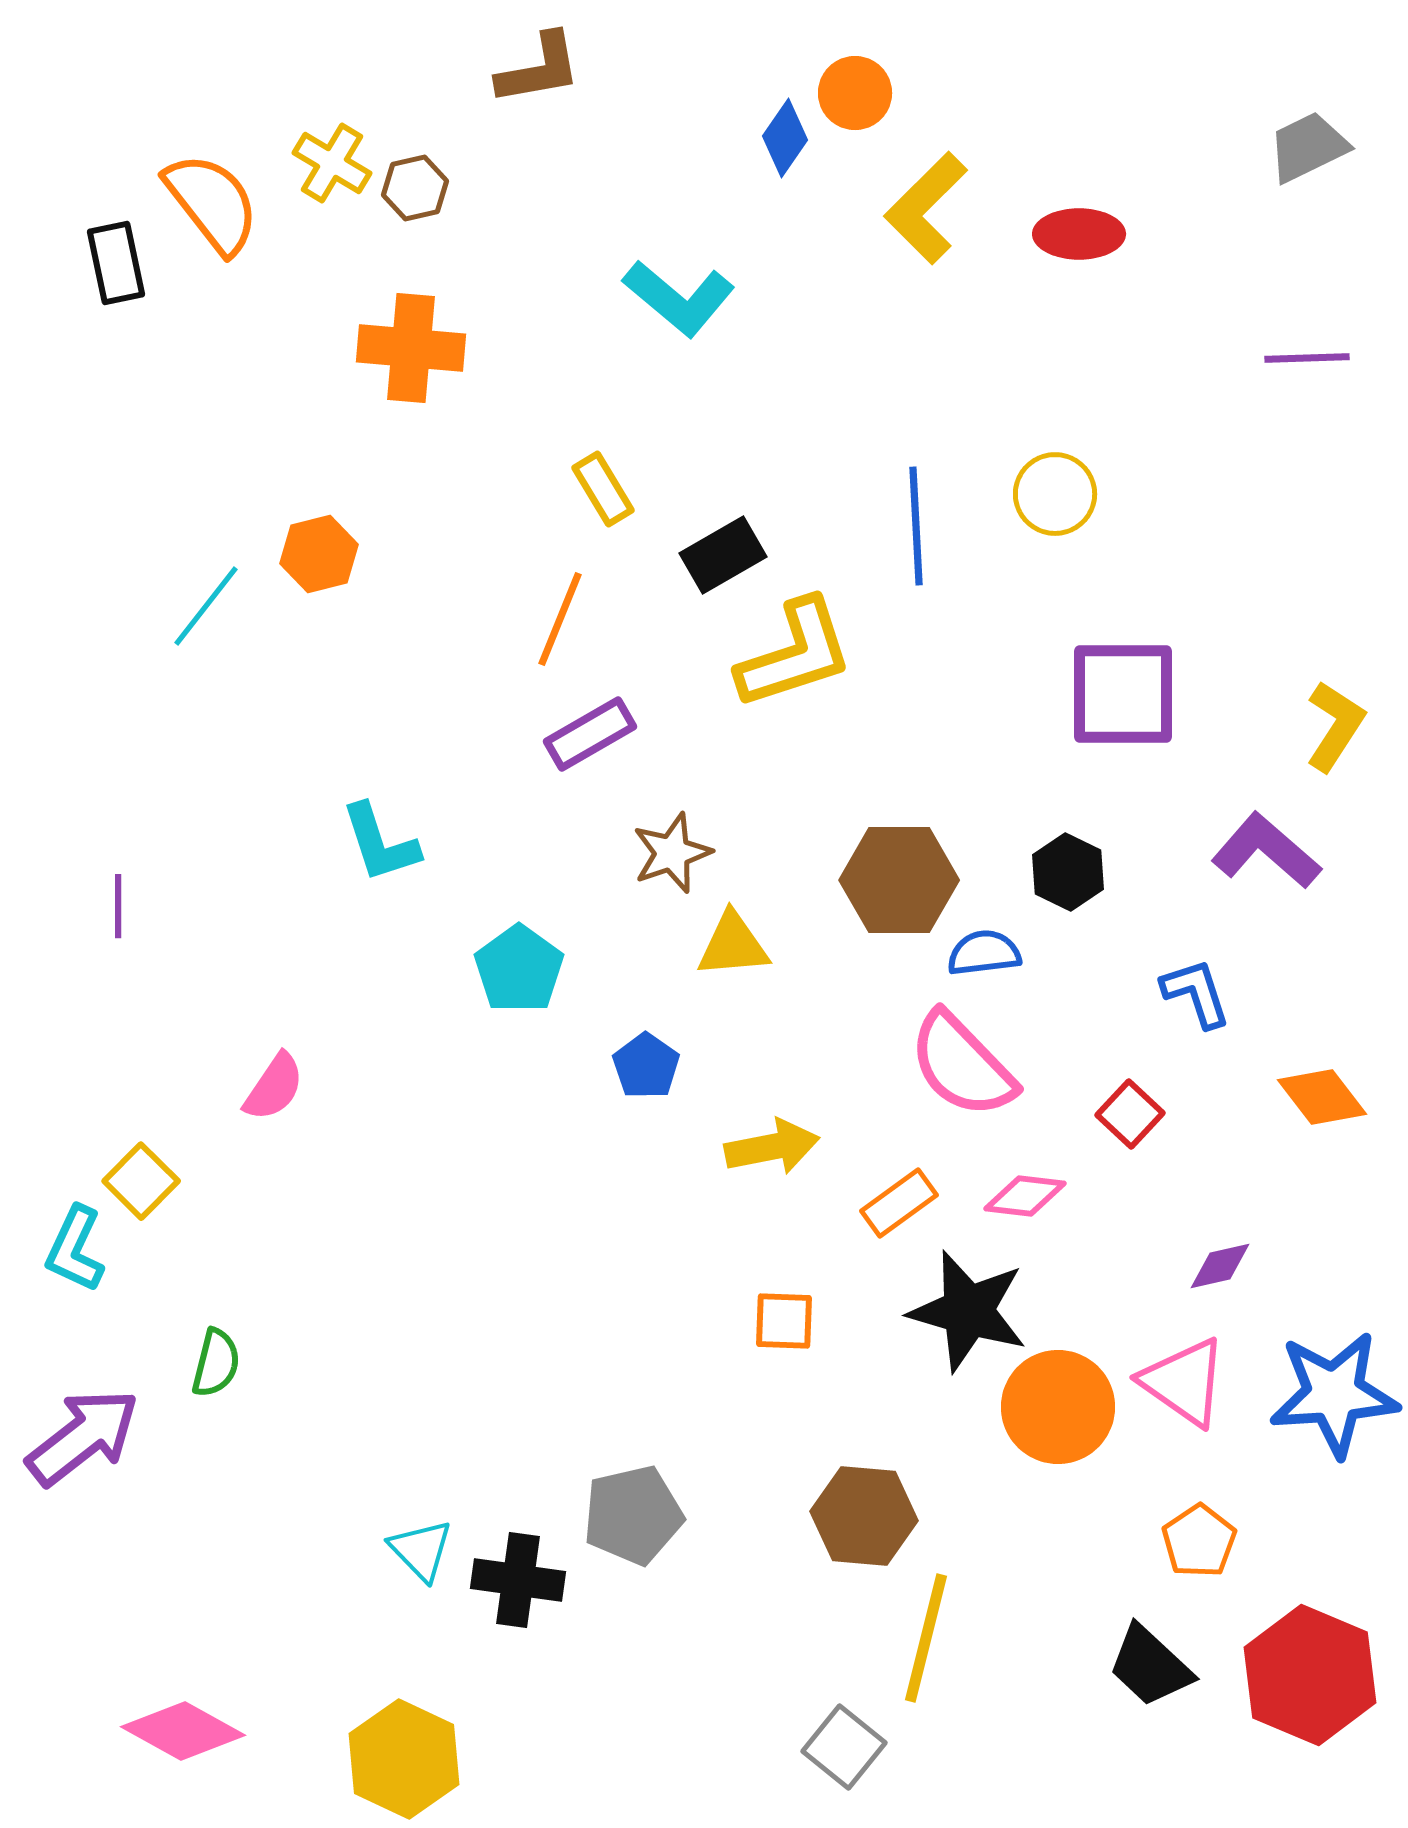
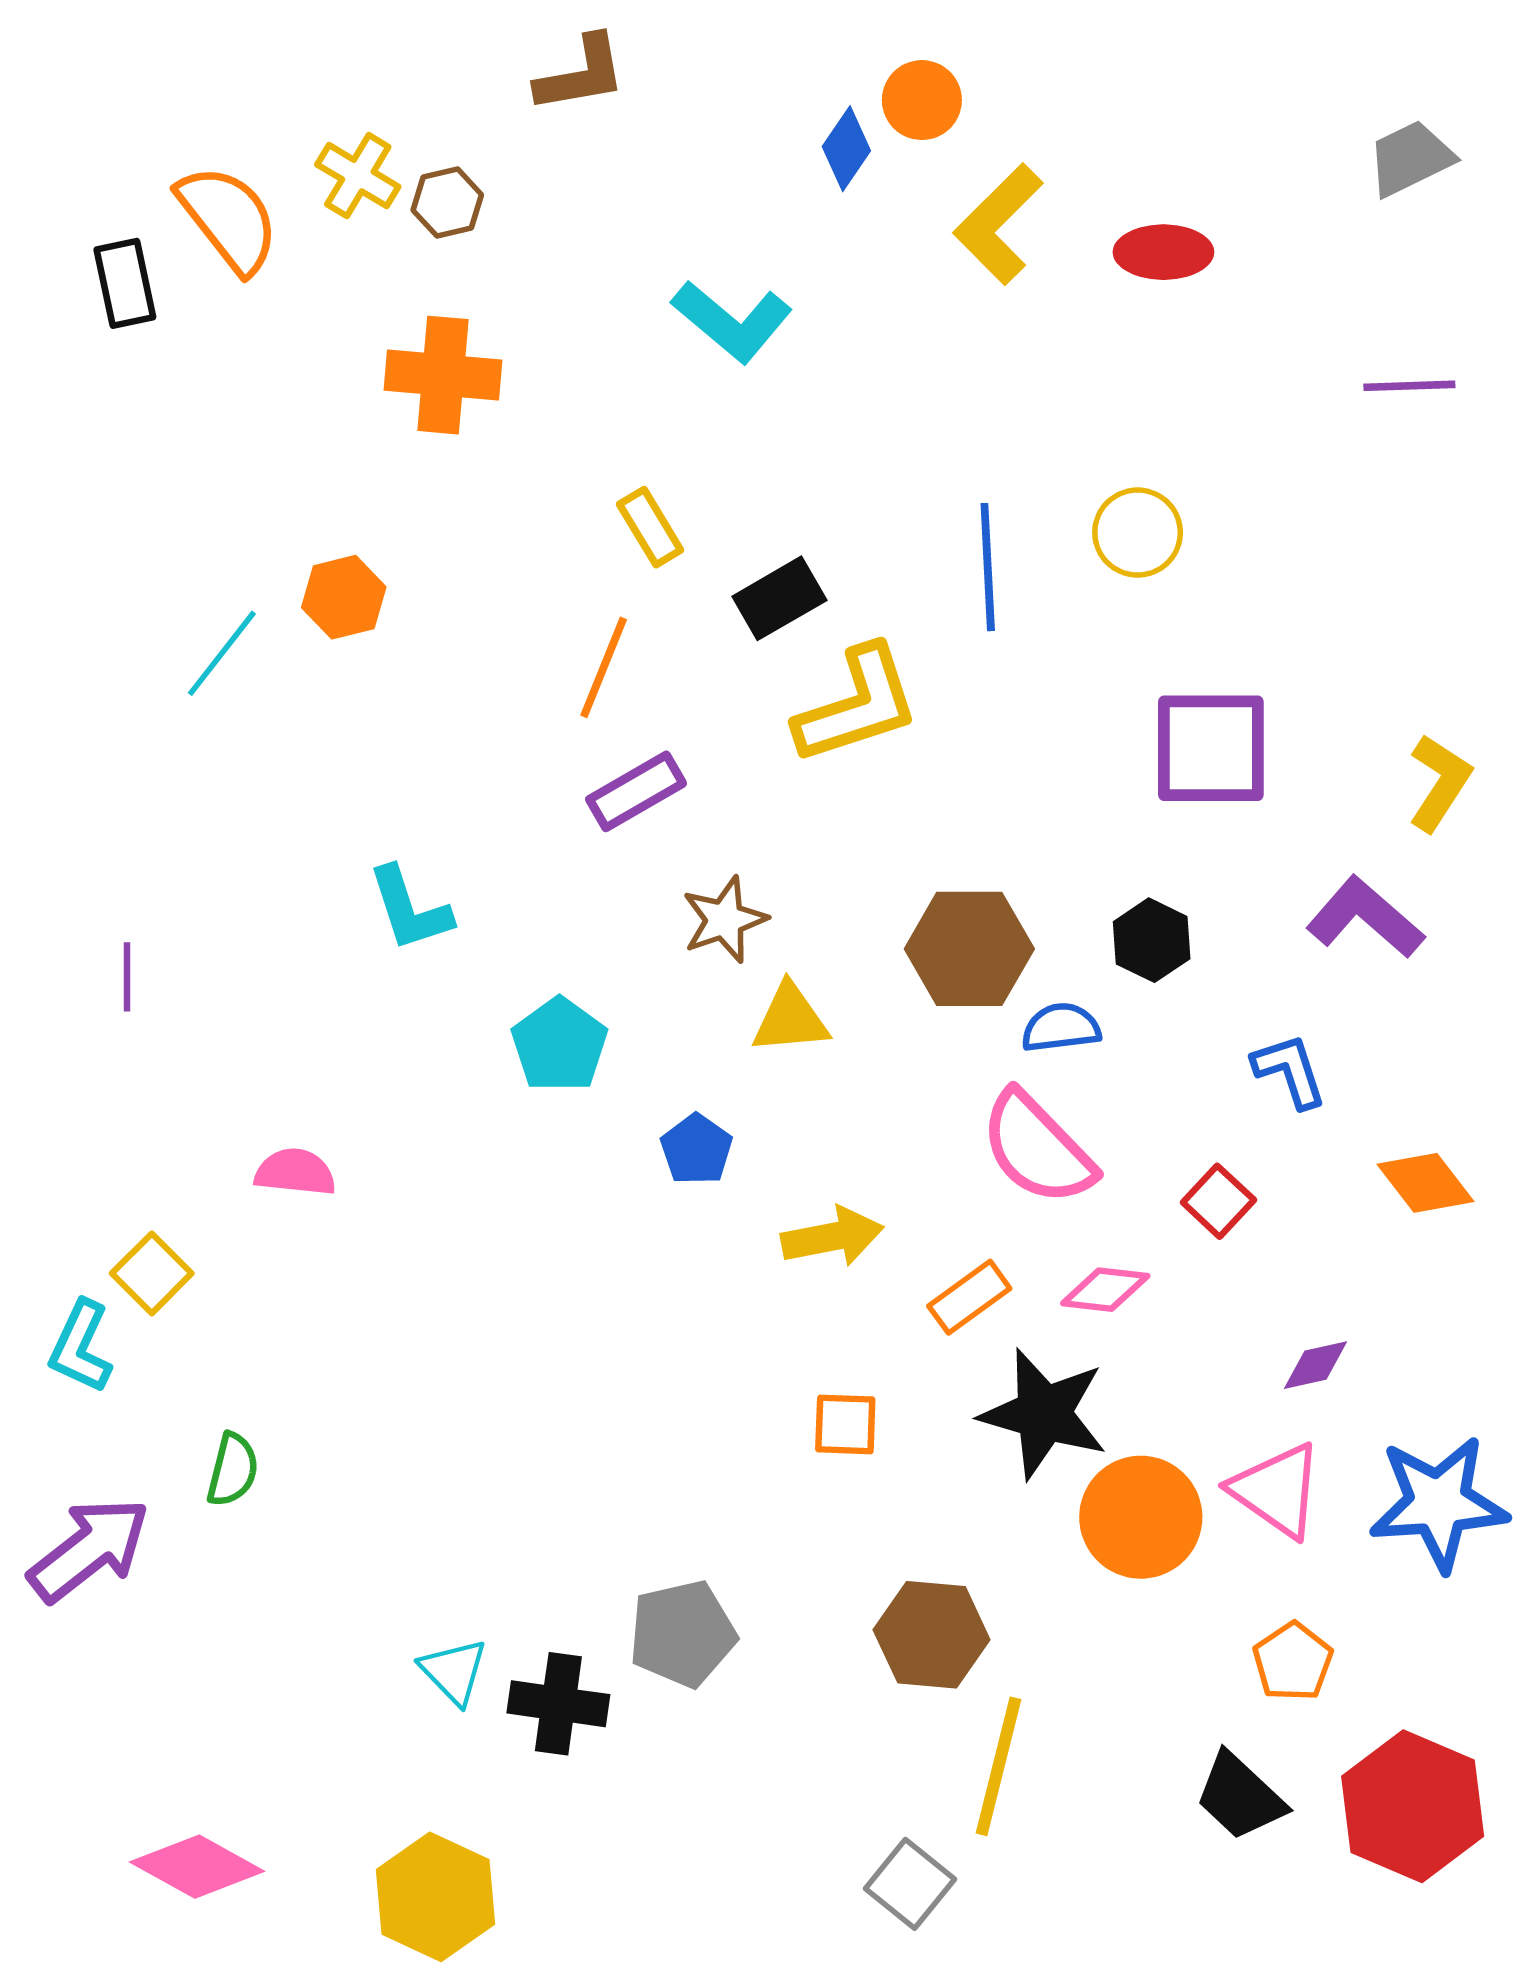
pink semicircle: (274, 1087) -> (295, 1172), turned -118

